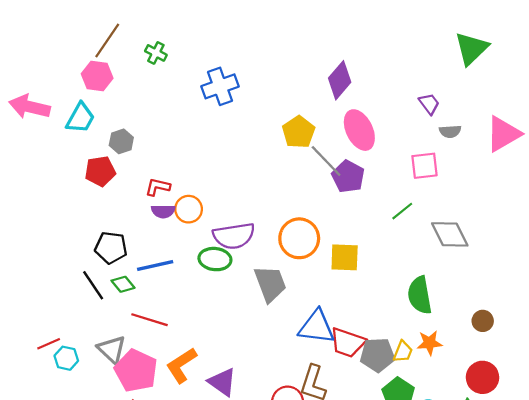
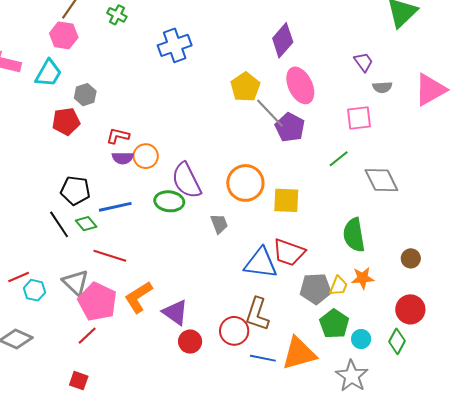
purple semicircle: (234, 236) -> (186, 180), turned 72
gray trapezoid: (270, 284) -> (219, 224), size x0.6
red trapezoid: (348, 343) -> (289, 252), moved

